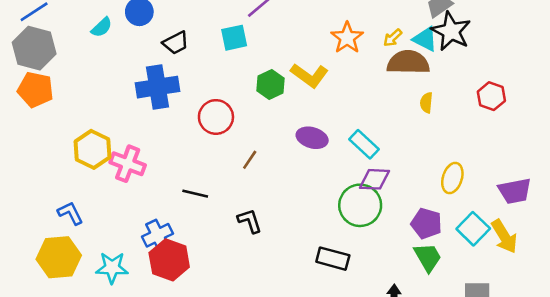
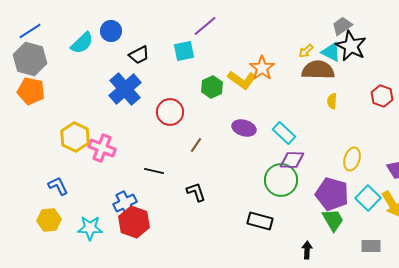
cyan semicircle: (102, 27) -> (82, 43), size x1.4
orange star: (347, 38) -> (262, 68), moved
blue cross: (157, 87) -> (125, 89), turned -32
purple pentagon: (426, 223) -> (332, 194), size x1.4
yellow hexagon: (59, 257) -> (49, 220), size x0.7

